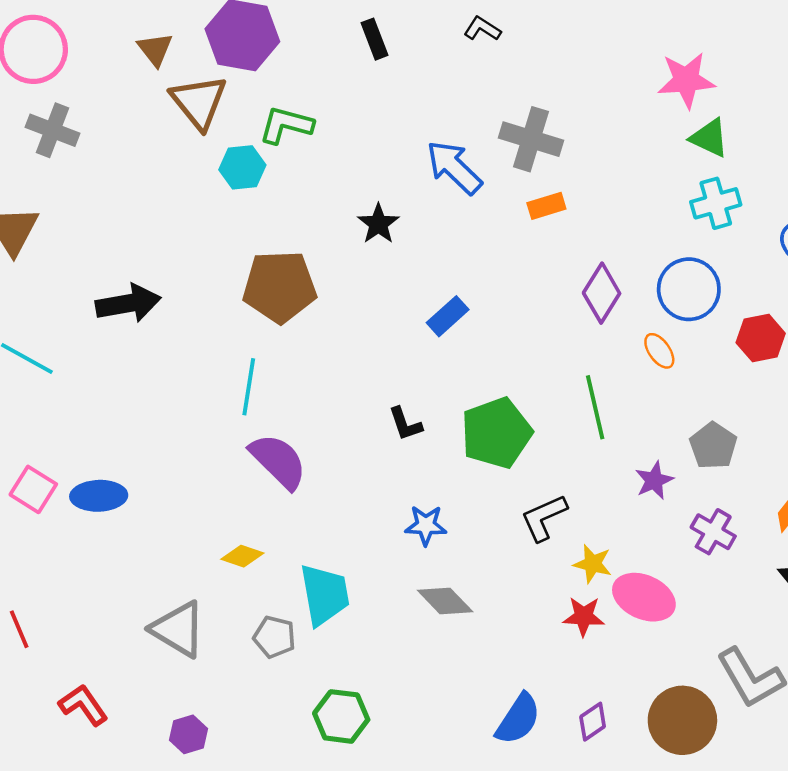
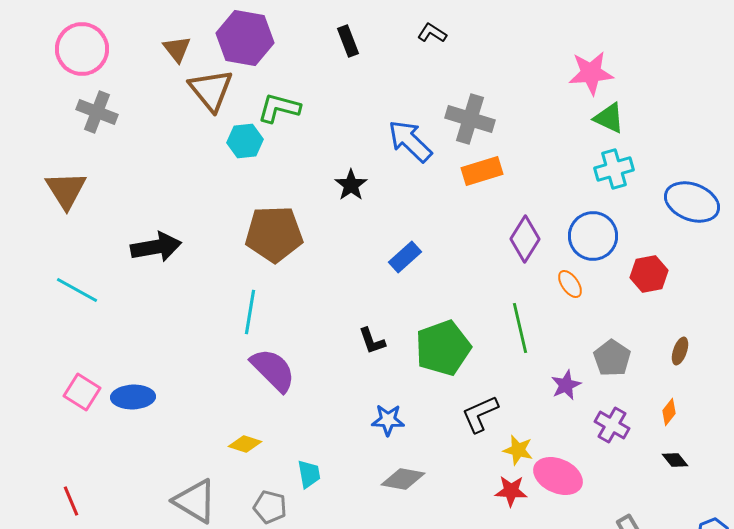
orange rectangle: (546, 206) -> (482, 171), size x1.4
cyan trapezoid: (324, 595) -> (309, 474), size x0.6
gray diamond: (445, 601) -> (403, 479), turned -36

